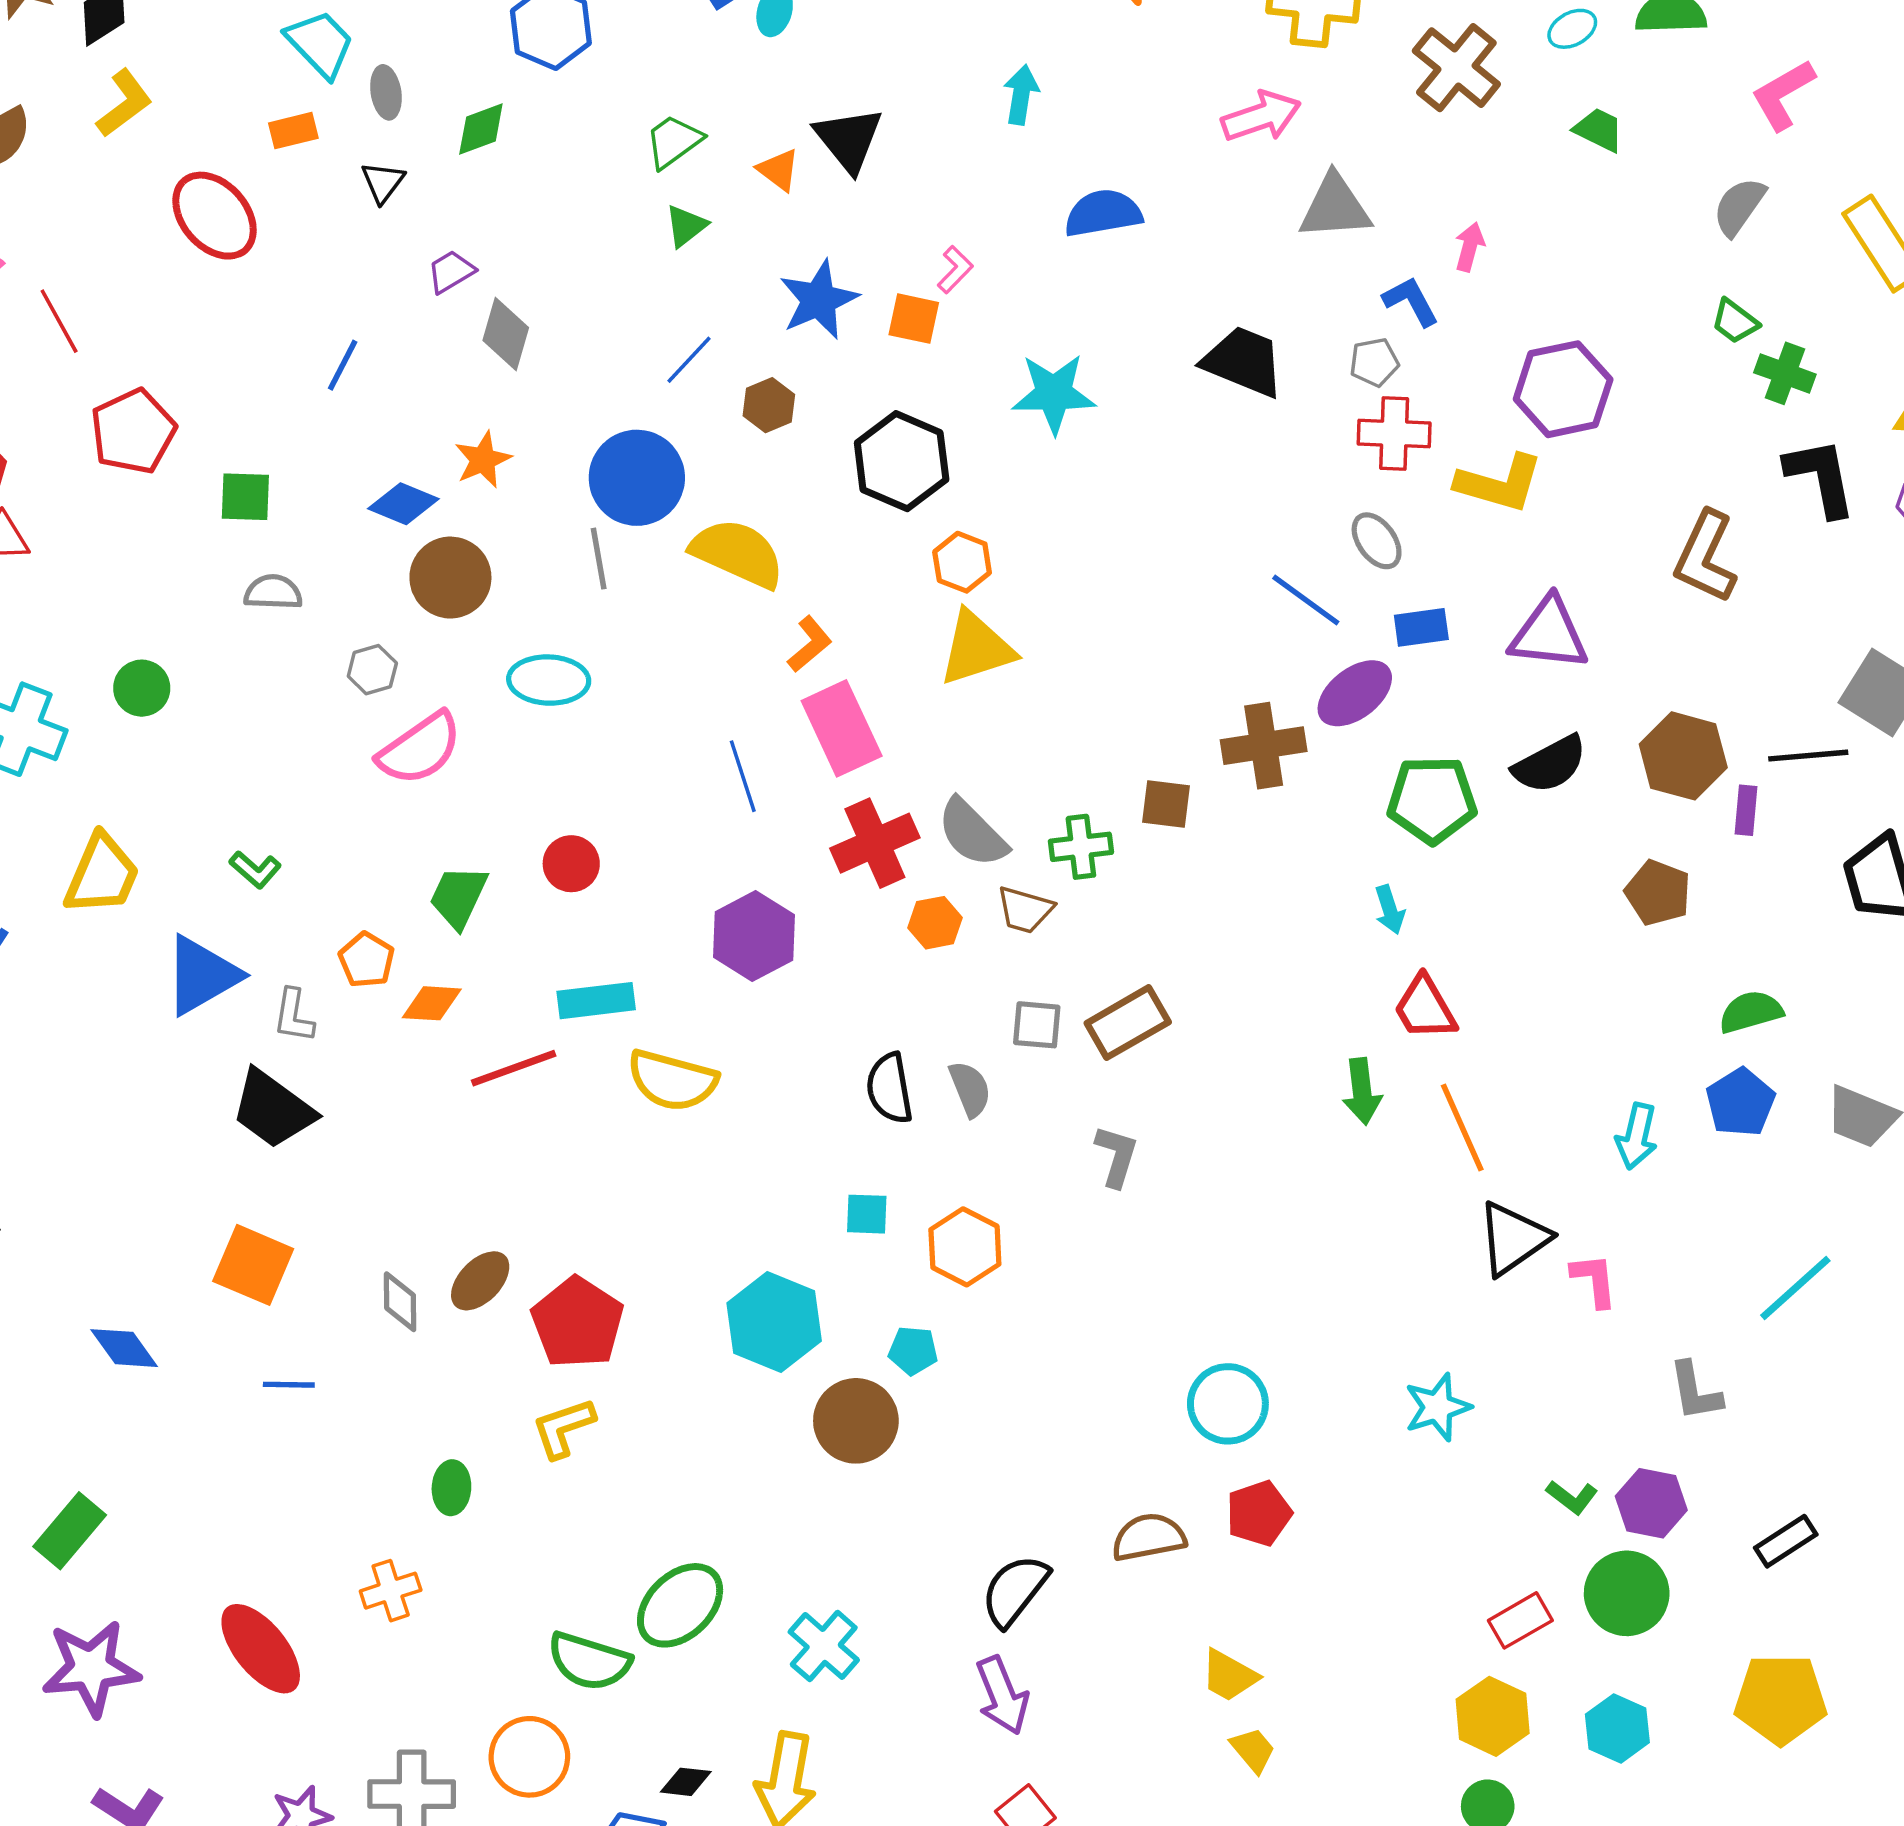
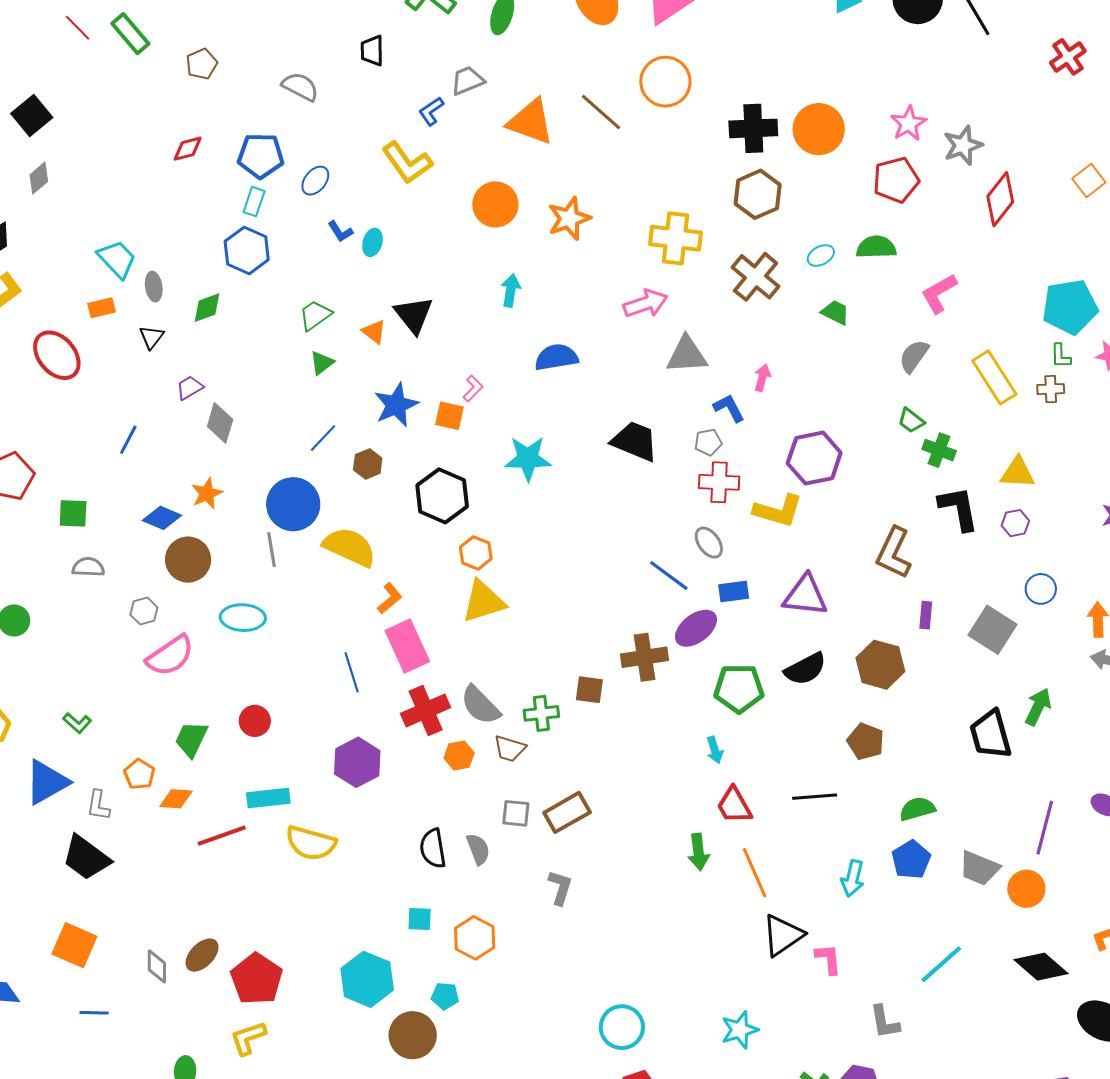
black line: (1808, 756) -> (815, 797), moved
purple rectangle: (1746, 810) -> (926, 615), moved

